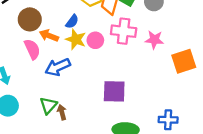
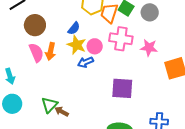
orange arrow: (49, 36) -> (51, 51), moved, turned -102
blue arrow: (58, 67) -> (85, 62), moved, size x0.7
purple square: (114, 91) -> (122, 88), moved
brown arrow: (62, 112) -> (62, 111), turned -48

